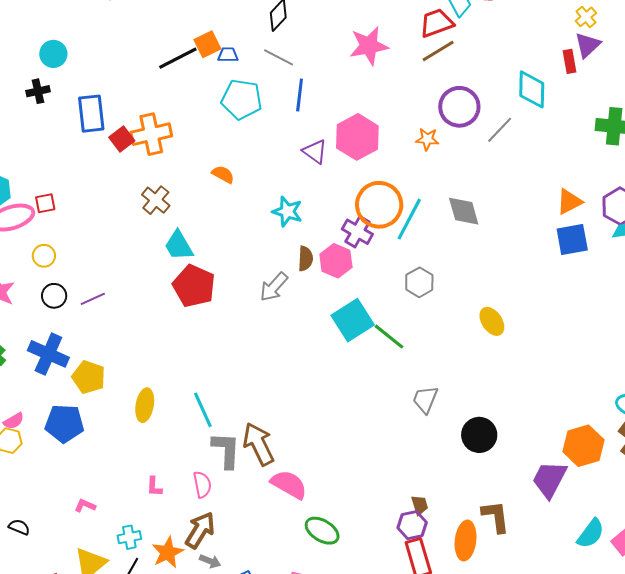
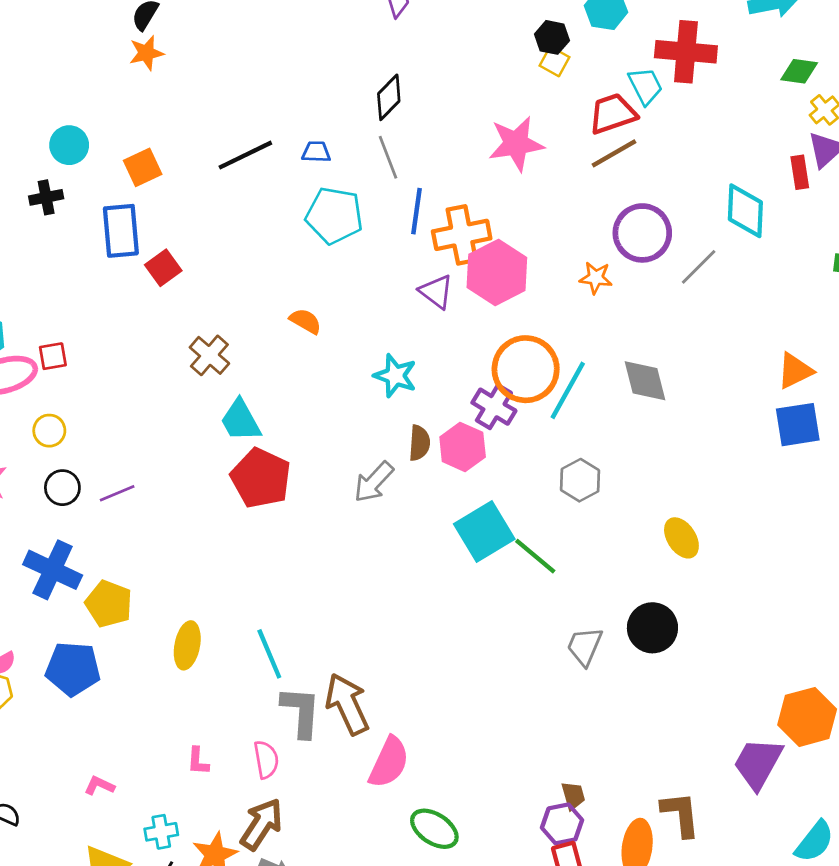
orange square: (207, 44) -> (143, 167), moved
gray line: (279, 57) -> (388, 157), turned 40
orange cross: (151, 134) -> (462, 235), moved
black circle: (479, 435) -> (652, 628), moved
pink semicircle: (289, 484) -> (389, 762), turned 84

